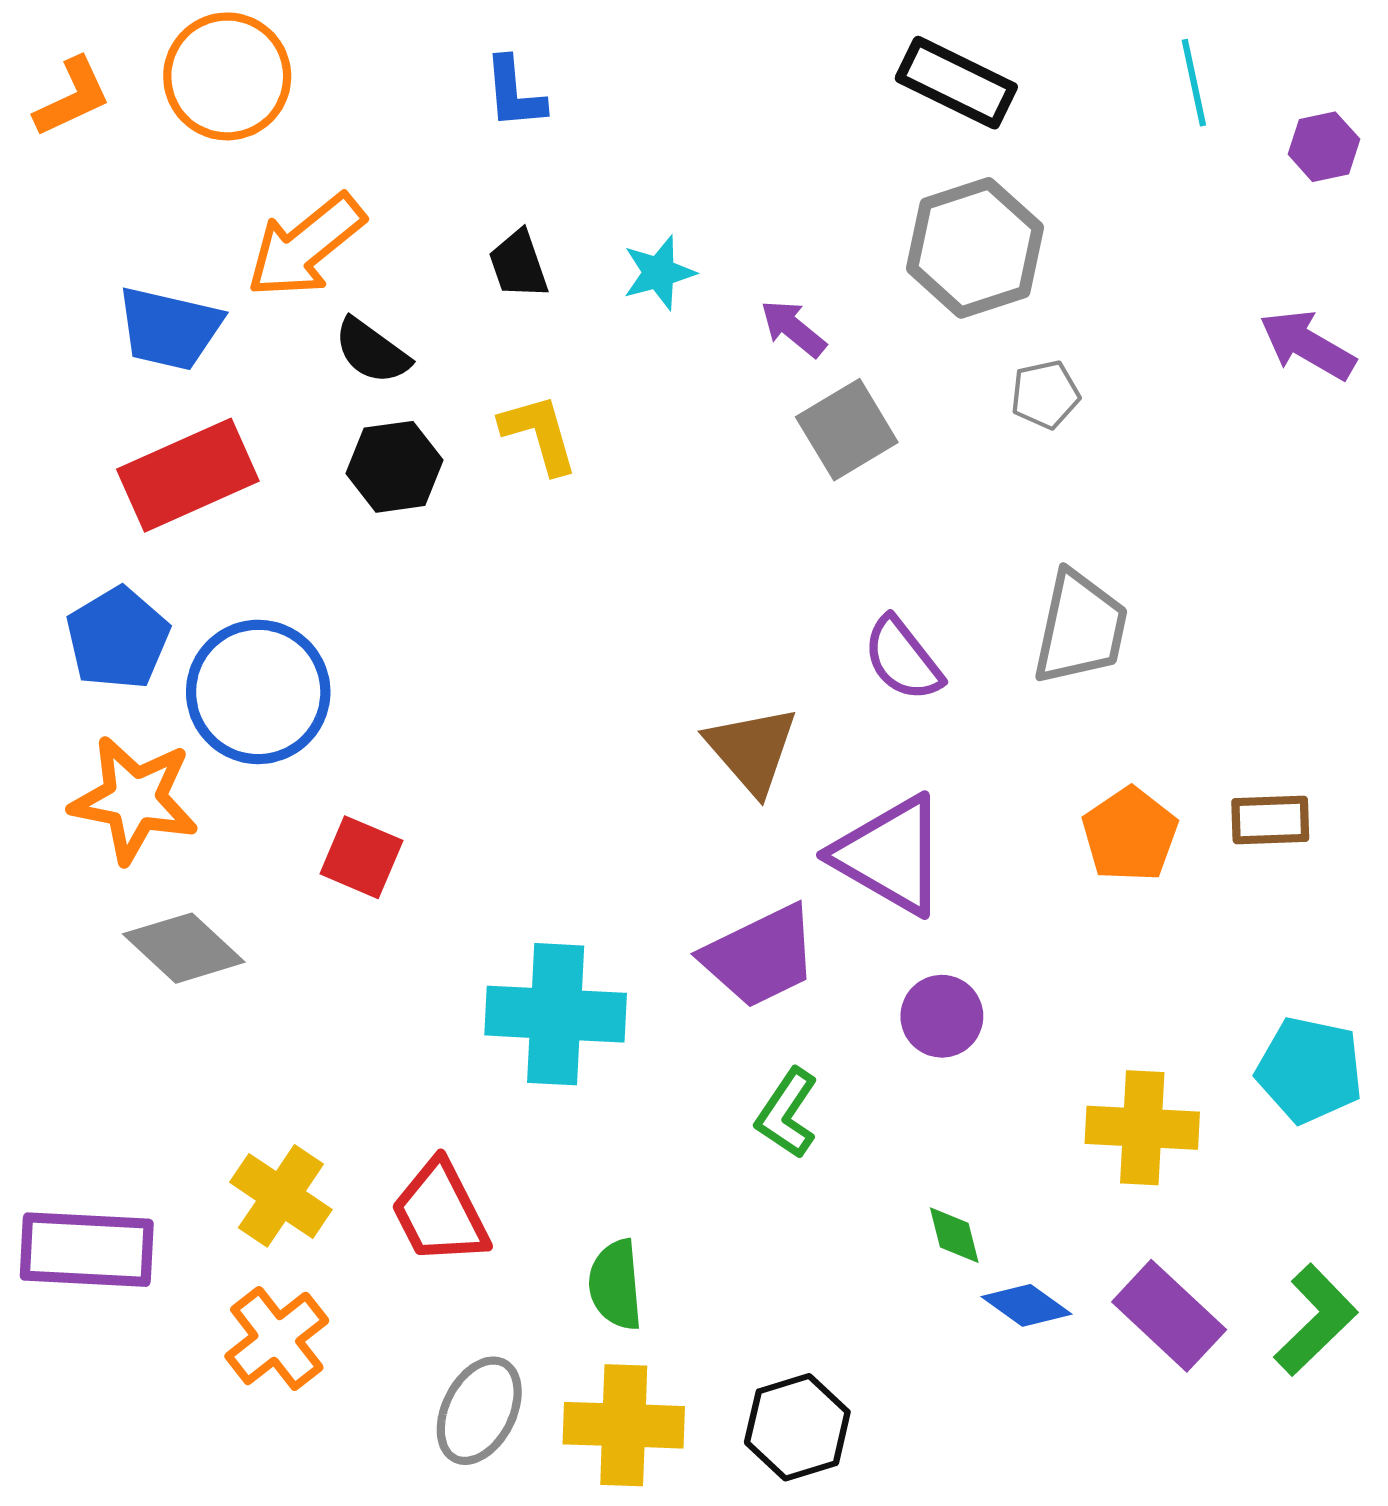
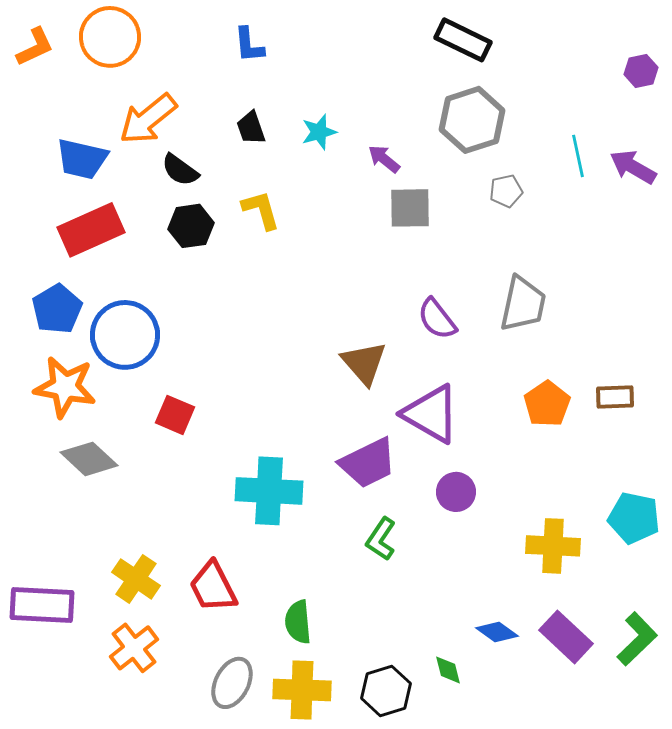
cyan line: (1194, 83) -> (578, 156), moved
gray square: (847, 430) -> (410, 208), turned 30
green diamond: (954, 1235) -> (448, 670), moved

